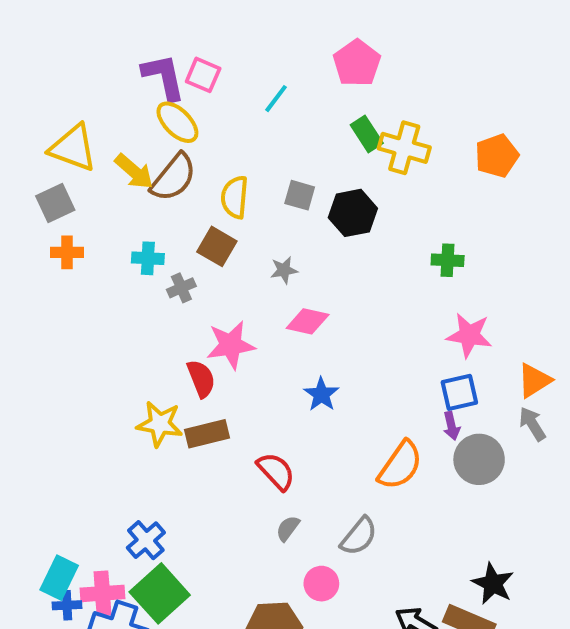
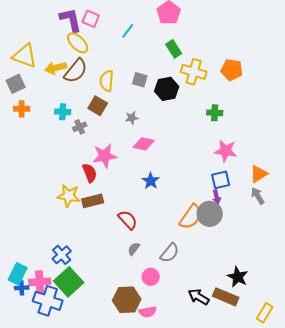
yellow cross: (404, 148) -> (194, 72), moved
orange pentagon: (497, 156) -> (232, 70), moved, turned 30
yellow arrow: (134, 172) -> (56, 68), turned 125
gray circle: (479, 459) -> (210, 214), moved

